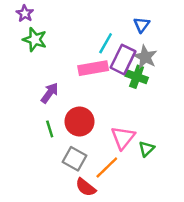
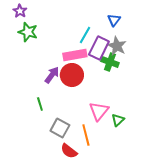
purple arrow: (50, 93) -> (52, 75), moved
red circle: (79, 121) -> (72, 75), moved
orange line: (107, 167) -> (86, 135), turned -60

